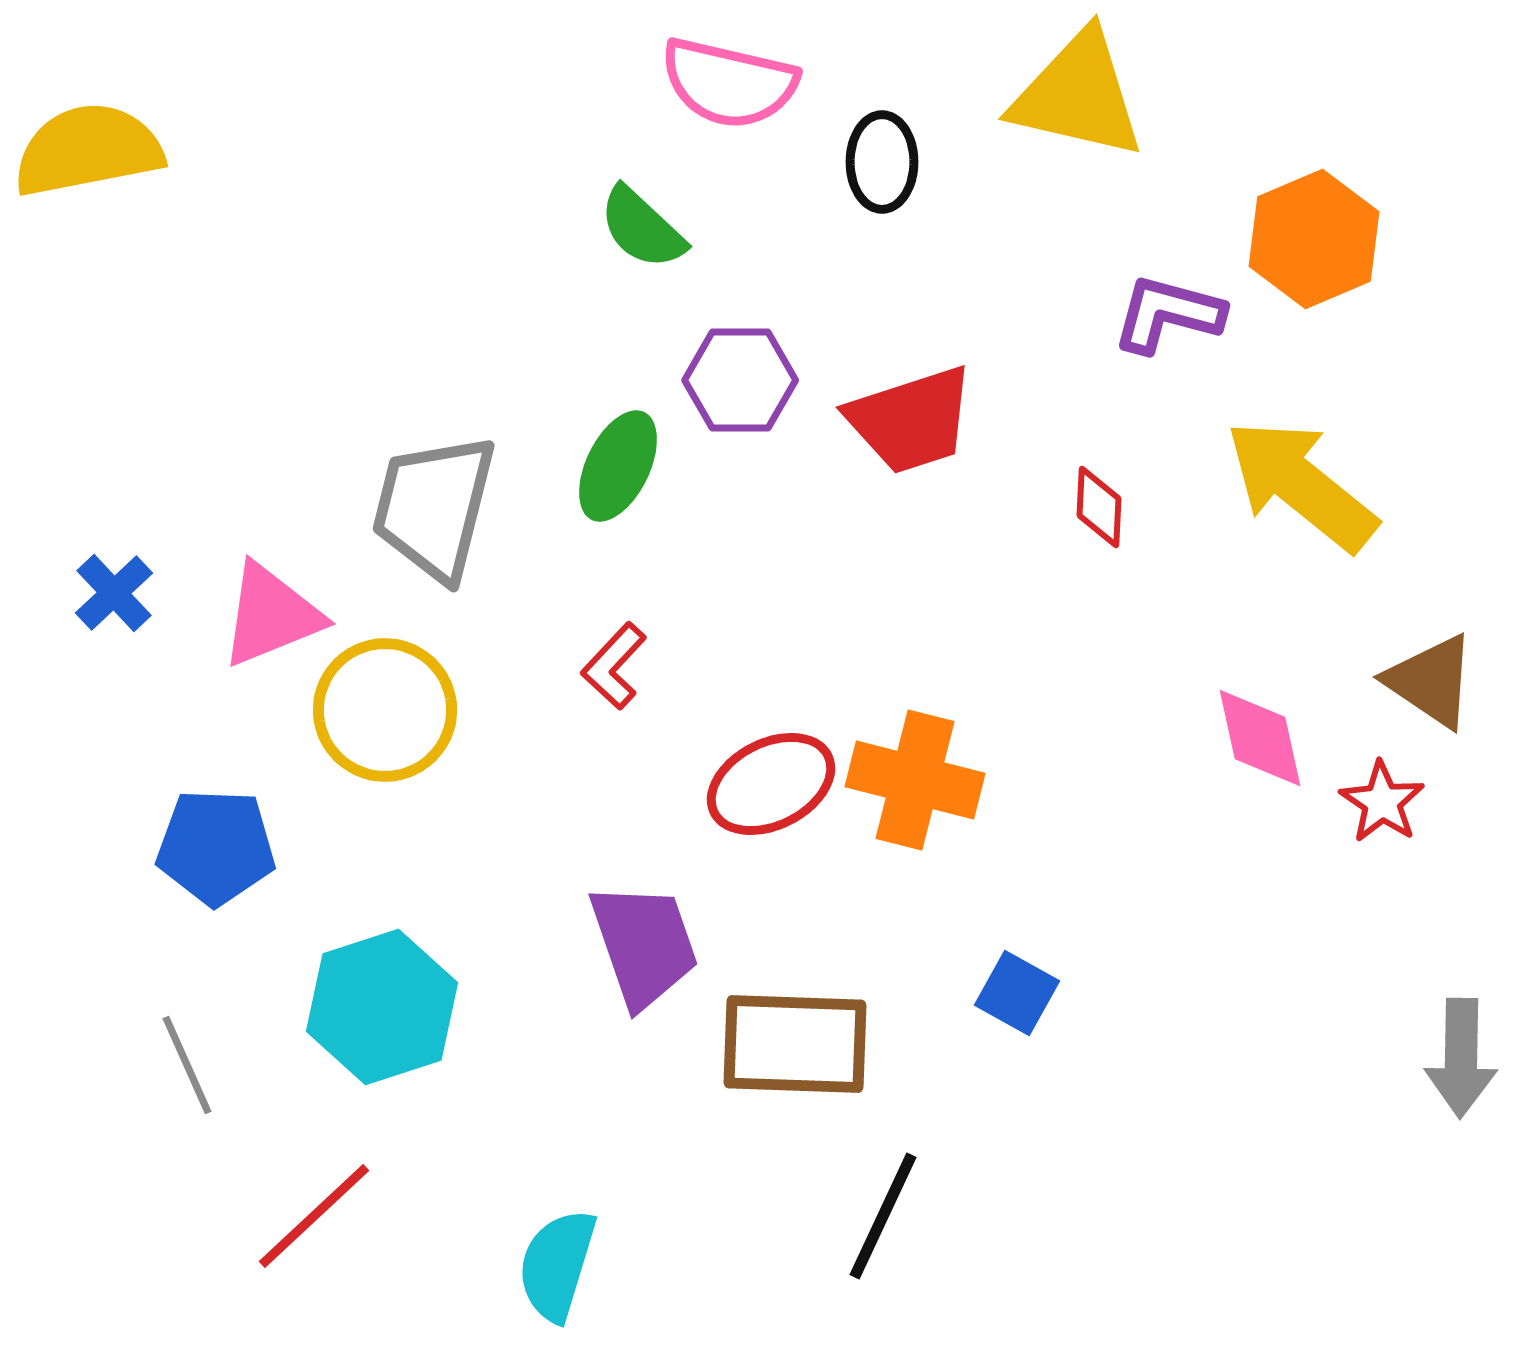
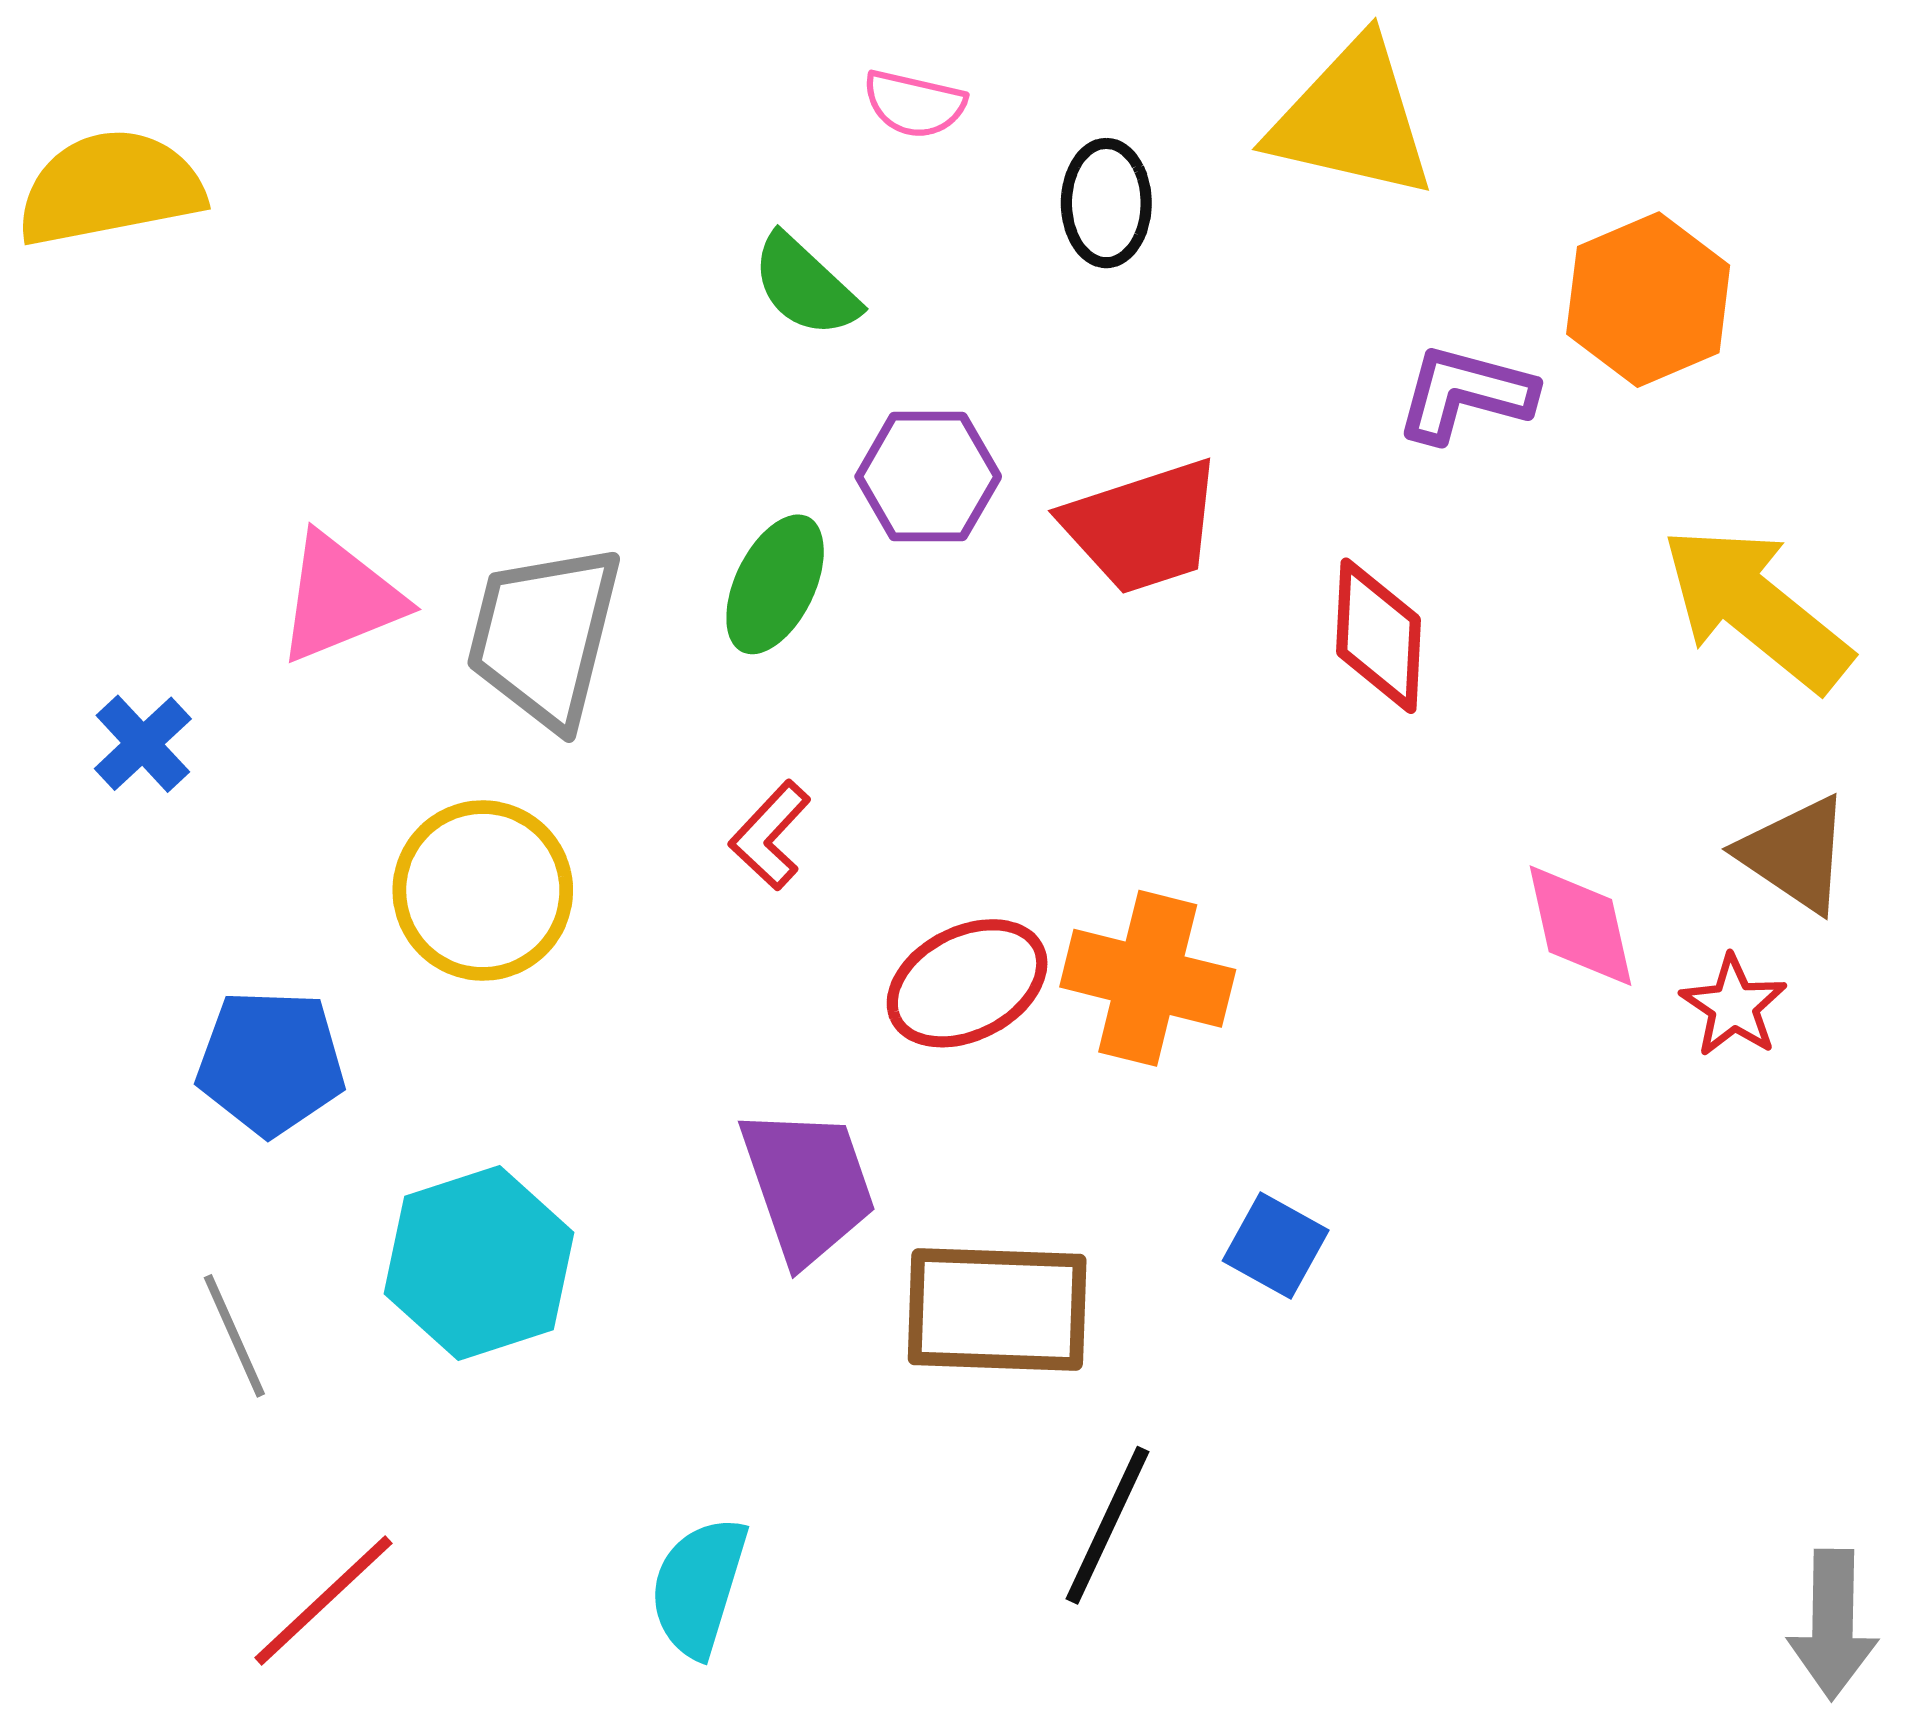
pink semicircle: (729, 83) -> (914, 104), size x0.6
yellow arrow: (1301, 485) -> (1756, 608), moved
red diamond: (1099, 507) -> (1379, 636), size x1.5
pink triangle: (271, 615) -> (340, 598), moved
gray arrow: (1461, 1058) -> (1833, 1624), moved
red line: (314, 1216) -> (323, 1601), moved

